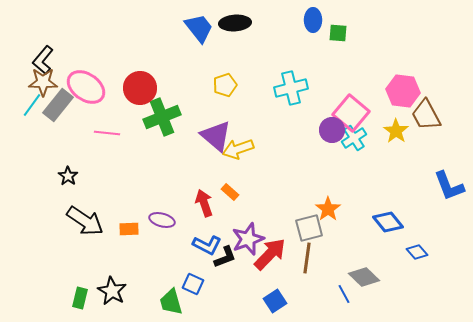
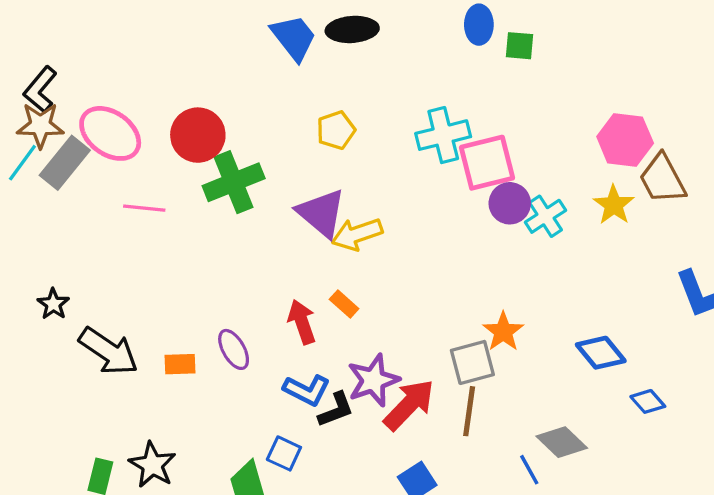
pink square: (351, 113) -> (487, 163), moved, turned 36
black star: (68, 176) -> (53, 304), moved
purple ellipse: (162, 220) -> (234, 349), turned 45

